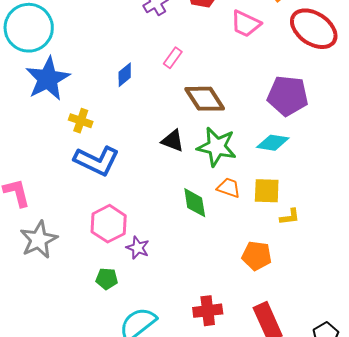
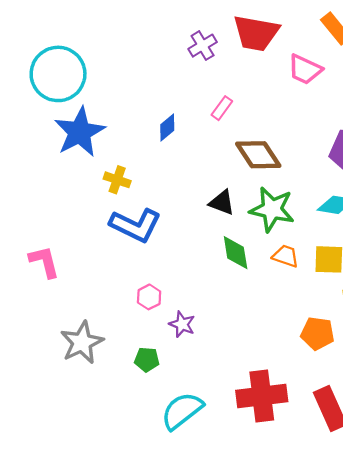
green diamond: (195, 203) -> (236, 253), moved
pink hexagon: (109, 224) -> (149, 297), size x0.6
gray star: (39, 240) -> (82, 342), moved
red cross: (208, 311) -> (262, 396), size x1.5

